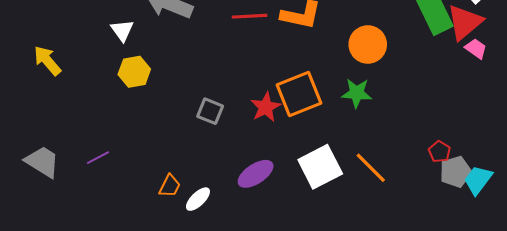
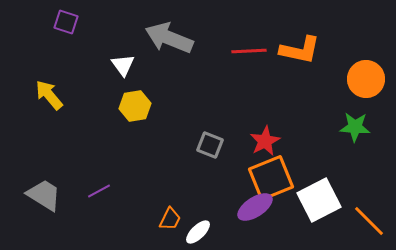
orange square: (299, 94) -> (271, 178), moved
orange line: (371, 168) -> (369, 221), moved

